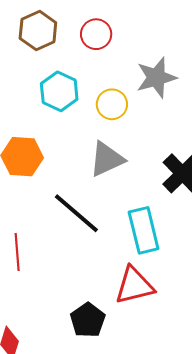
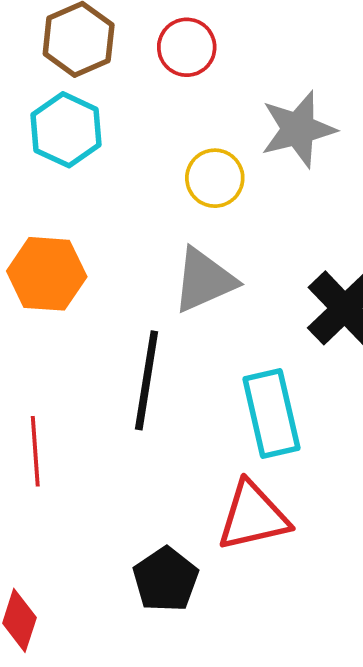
cyan hexagon: (59, 91) -> (66, 130), moved
black line: (76, 213) -> (147, 380), turned 58

